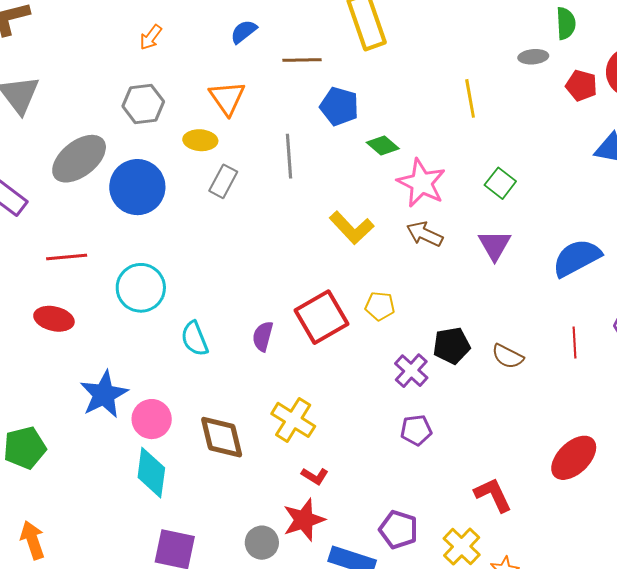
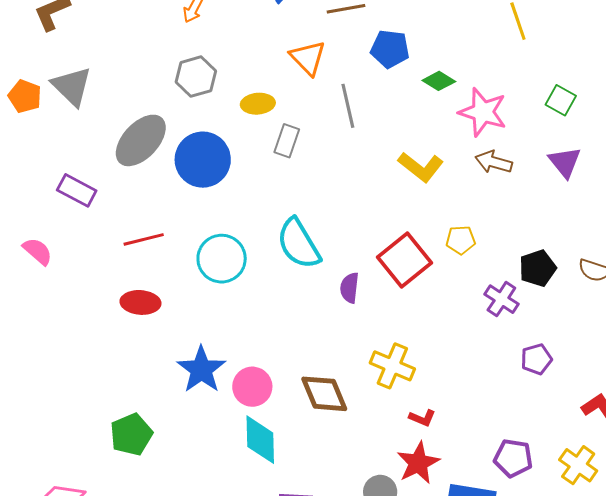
orange triangle: (227, 98) -> (308, 58), moved
cyan semicircle: (195, 339) -> (299, 244), moved, size x1.5
purple pentagon: (416, 430) -> (536, 359), moved

